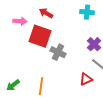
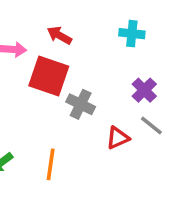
red triangle: (86, 79) -> (118, 138), moved

